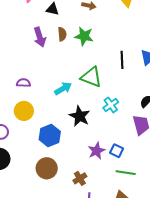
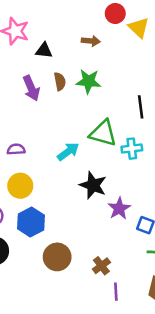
cyan cross: (111, 105) -> (132, 149), moved, turned 35
blue hexagon: (50, 135) -> (31, 222), moved
purple star: (96, 151) -> (119, 208), moved

